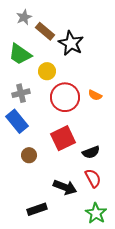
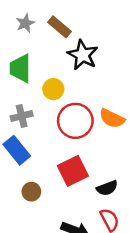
brown rectangle: (45, 31) -> (59, 27), moved
green trapezoid: (20, 54) -> (20, 68), turned 55
orange semicircle: (95, 95) -> (112, 118), size x1.5

